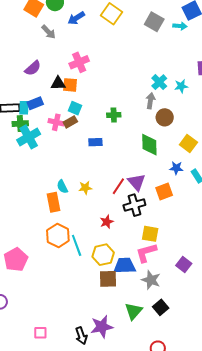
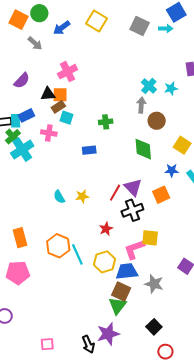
brown rectangle: (70, 122) -> (58, 107), moved
green cross: (20, 124) -> (13, 137), turned -35
orange rectangle: (54, 202) -> (20, 238), moved
pink L-shape: (146, 253) -> (134, 249), moved
pink pentagon: (16, 260) -> (18, 273), turned 30
brown square: (108, 279) -> (121, 292), moved, turned 30
black square: (161, 307) -> (154, 327), moved
green triangle: (133, 311) -> (117, 306), moved

